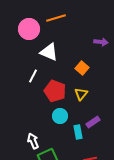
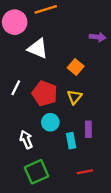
white line: (33, 76) -> (16, 88), moved
purple rectangle: (93, 122) -> (88, 129), turned -56
white arrow: (33, 141) -> (26, 140), moved

